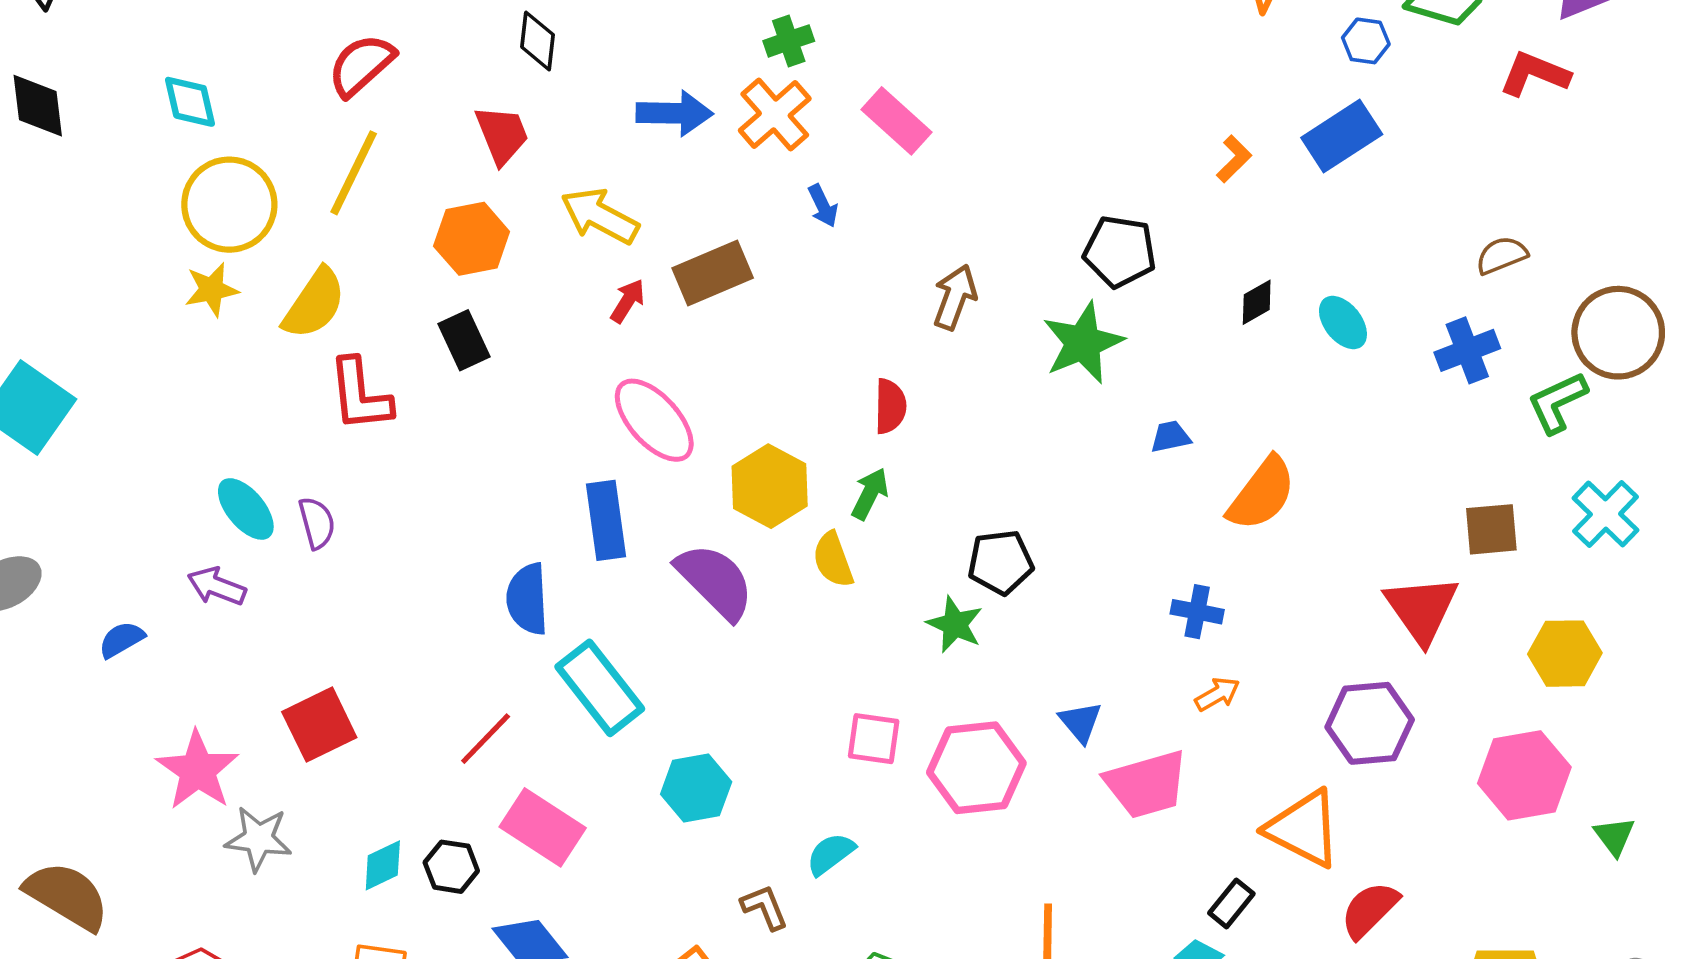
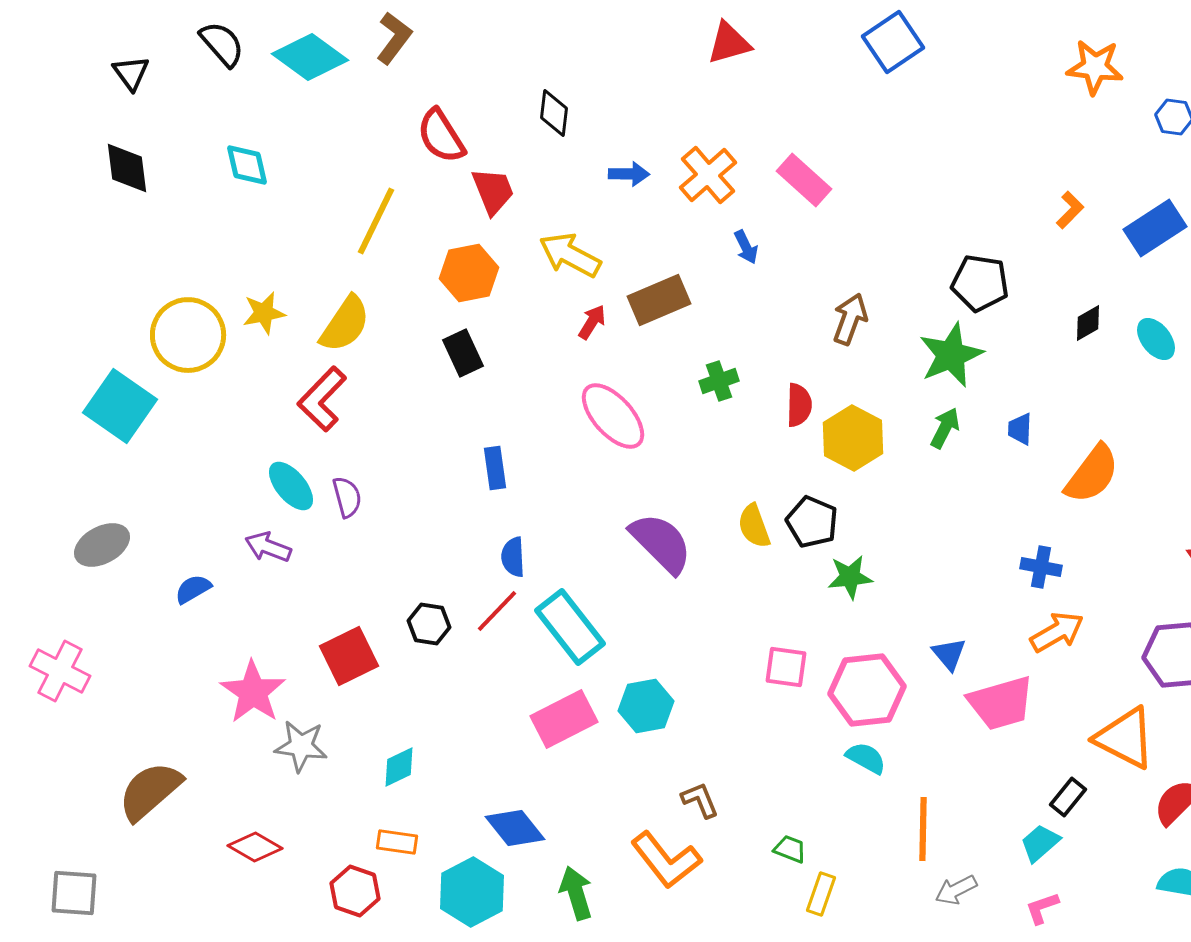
black diamond: (538, 41) -> (554, 113), moved
green cross: (789, 41) -> (719, 381), moved
red semicircle: (361, 65) -> (441, 136), moved, turned -80
blue arrow: (675, 113) -> (629, 174), size x0.7
blue rectangle: (1342, 136) -> (1155, 228), moved
yellow circle: (229, 205) -> (188, 335), moved
red L-shape: (360, 395) -> (322, 399), moved, turned 50
blue trapezoid: (1170, 437) -> (1020, 429), turned -76
yellow hexagon: (770, 486) -> (853, 438), moved
green arrow: (870, 494) -> (945, 428), moved
blue rectangle: (606, 520) -> (495, 468), moved, size x0.7
black pentagon: (1001, 562) -> (812, 522), moved, turned 30
blue semicircle: (527, 599) -> (513, 557), size x0.7
green star: (955, 624) -> (850, 577), turned -30
orange arrow: (1217, 694) -> (1057, 632), size x1.5
red line: (486, 739) -> (497, 611), moved
pink rectangle: (543, 827) -> (564, 719), moved, turned -60
cyan semicircle: (831, 854) -> (866, 758), moved, turned 66
black hexagon: (451, 867) -> (429, 624), moved
brown semicircle: (67, 896) -> (150, 791), turned -72

